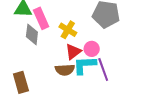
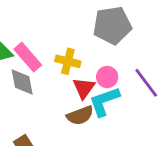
purple line: (103, 69) -> (146, 83), moved

